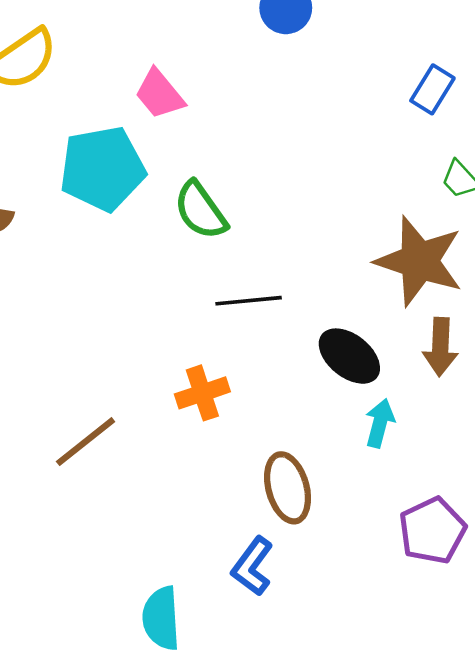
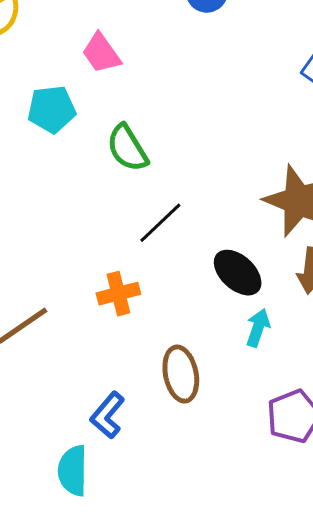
cyan pentagon: (102, 169) -> (52, 109), size x0.7
black line: (249, 301) -> (160, 223), turned -42
blue L-shape: (252, 566) -> (107, 415), moved

